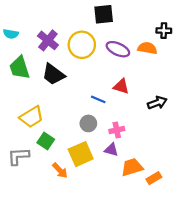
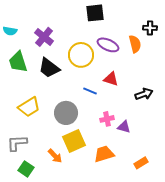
yellow circle: (82, 45) -> (81, 55), moved
orange semicircle: (147, 48) -> (135, 44), turned 66
gray circle: (88, 123) -> (66, 113), moved, size x1.5
green square: (46, 141) -> (26, 169), moved
purple triangle: (111, 150) -> (124, 127), moved
orange trapezoid: (132, 167) -> (104, 154), moved

